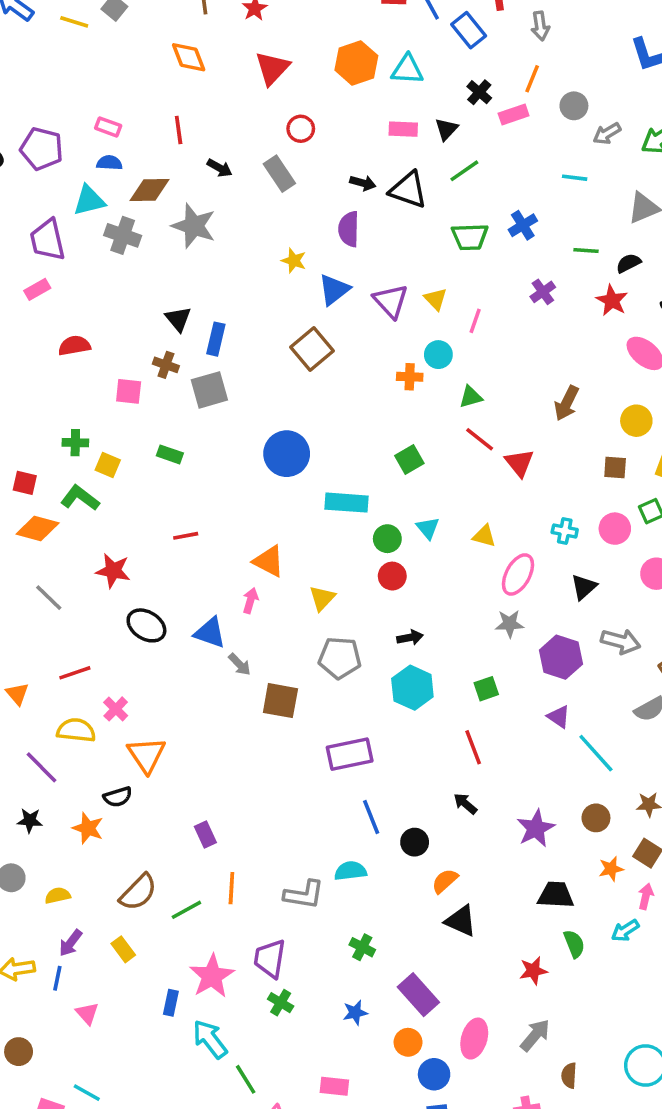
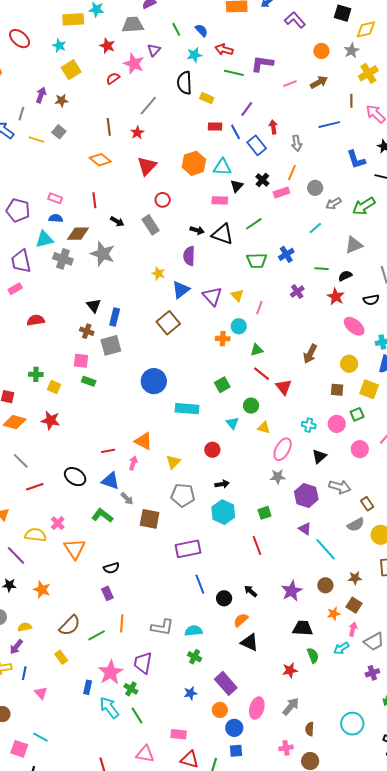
orange diamond: (189, 57) -> (100, 160), turned -30
black triangle: (446, 129) -> (237, 186), moved
cyan line: (575, 178) -> (315, 228), turned -48
pink square: (129, 391) -> (81, 361), moved
green L-shape: (80, 498) -> (102, 516), moved
red line: (186, 536) -> (108, 451), moved
green circle: (387, 539) -> (251, 406), moved
red star: (113, 571) -> (51, 420), moved
red line: (75, 673) -> (35, 487), moved
black semicircle: (118, 797) -> (111, 568), moved
black arrow: (465, 804) -> (251, 591), moved
cyan semicircle: (350, 871) -> (194, 631), moved
purple arrow: (71, 943) -> (16, 647), moved
green cross: (281, 1003) -> (131, 689), moved
green line: (246, 1079) -> (137, 715), moved

